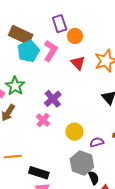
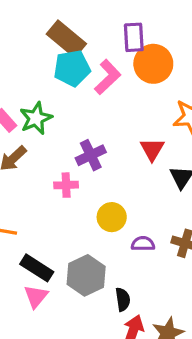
orange circle: (75, 36) -> (153, 64), size x1.5
red triangle: (78, 63) -> (152, 149), moved
pink cross: (43, 120) -> (66, 185), turned 32
gray hexagon: (82, 163) -> (86, 275), moved

